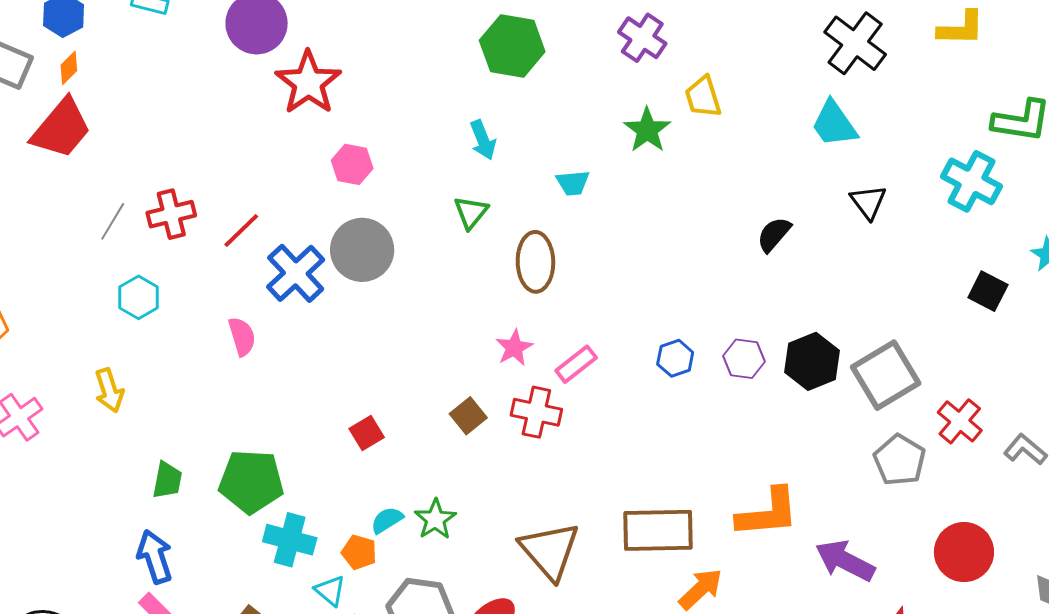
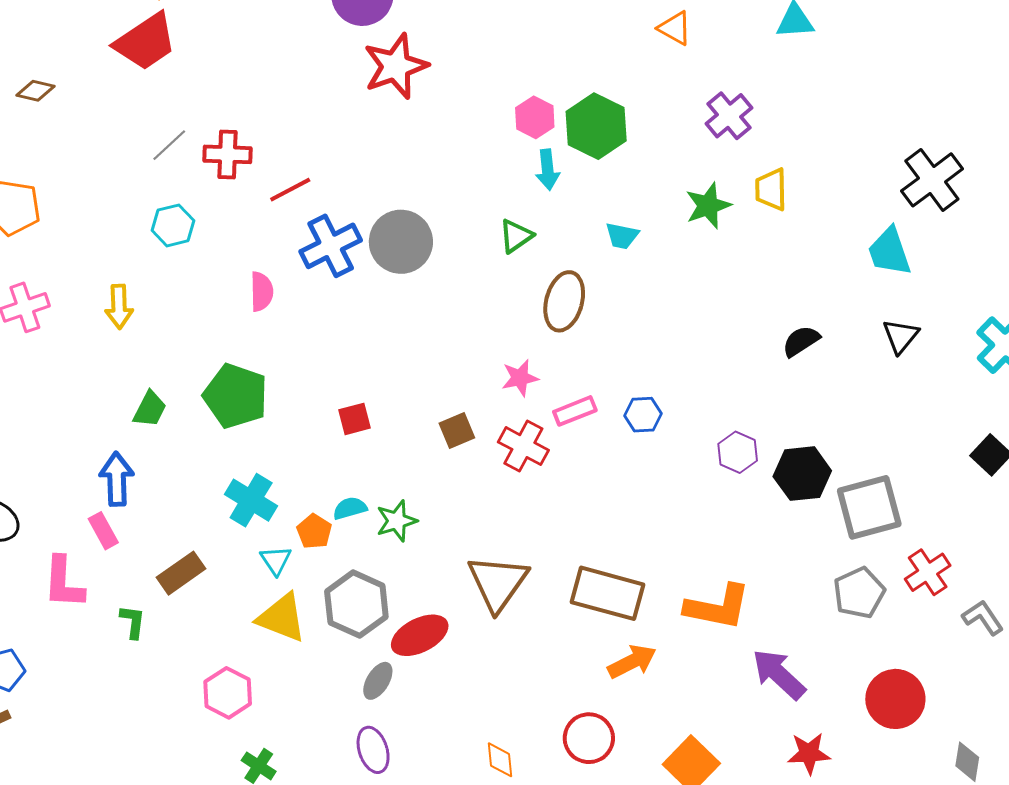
green hexagon: (512, 46) -> (596, 126), moved
pink hexagon: (352, 164) -> (535, 117), moved
blue hexagon: (675, 358) -> (643, 415), moved
green pentagon: (251, 482) -> (236, 396), moved

